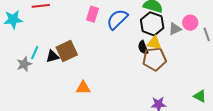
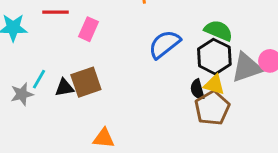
pink rectangle: (92, 14) -> (88, 29), moved
gray triangle: (175, 29) -> (247, 68), size x1.6
brown pentagon: (154, 59) -> (212, 108), turned -30

